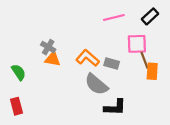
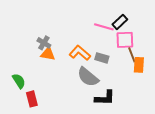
black rectangle: (150, 16) -> (120, 22), moved
pink line: (114, 18) -> (104, 27), moved, turned 30
green semicircle: (19, 72) -> (19, 81), moved
red rectangle: (16, 106) -> (32, 99), moved

